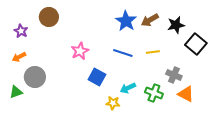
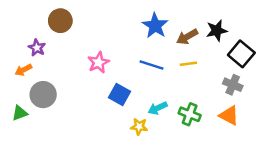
brown arrow: (150, 20) -> (187, 37), moved
purple star: (21, 31) -> (37, 48), moved
gray cross: (174, 75) -> (233, 85), moved

